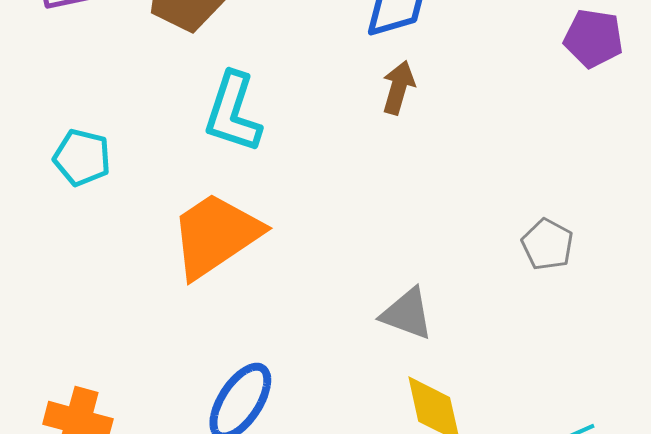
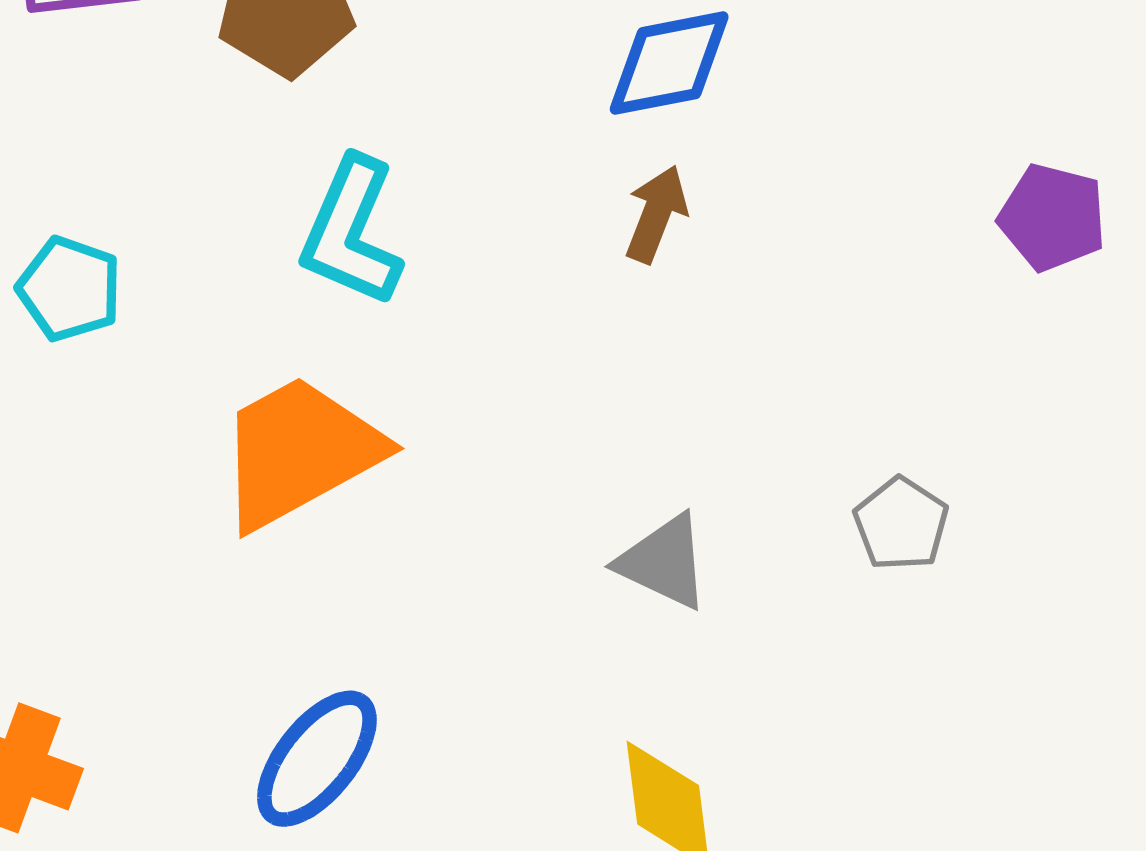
purple pentagon: (593, 38) -> (1052, 217), moved
gray triangle: (407, 314) -> (664, 562), moved

